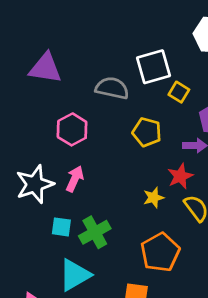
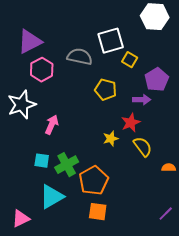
purple triangle: (45, 68) -> (30, 42), turned -36
pink hexagon: (72, 129) -> (42, 70), moved
white star: (35, 184) -> (22, 105), moved
orange pentagon: (160, 252) -> (94, 181), moved

